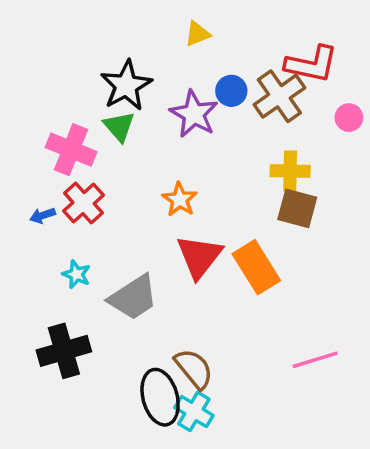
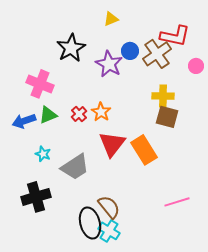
green triangle: (119, 126) -> (48, 115), moved, turned 48
red cross: (83, 203) -> (79, 114), moved, size x0.7
blue arrow: (43, 216) -> (24, 121), size x1.6

